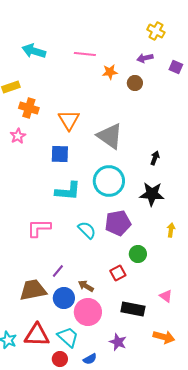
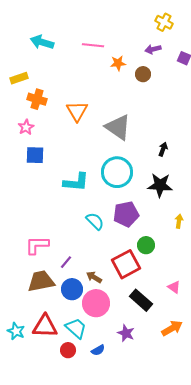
blue square: (60, 154) -> (35, 155), moved
pink L-shape: (39, 228) -> (37, 245), moved
red square: (118, 273) -> (126, 264), size x1.8
black rectangle: (133, 309) -> (141, 300), turned 30
orange arrow: (164, 337) -> (172, 328), turned -45

